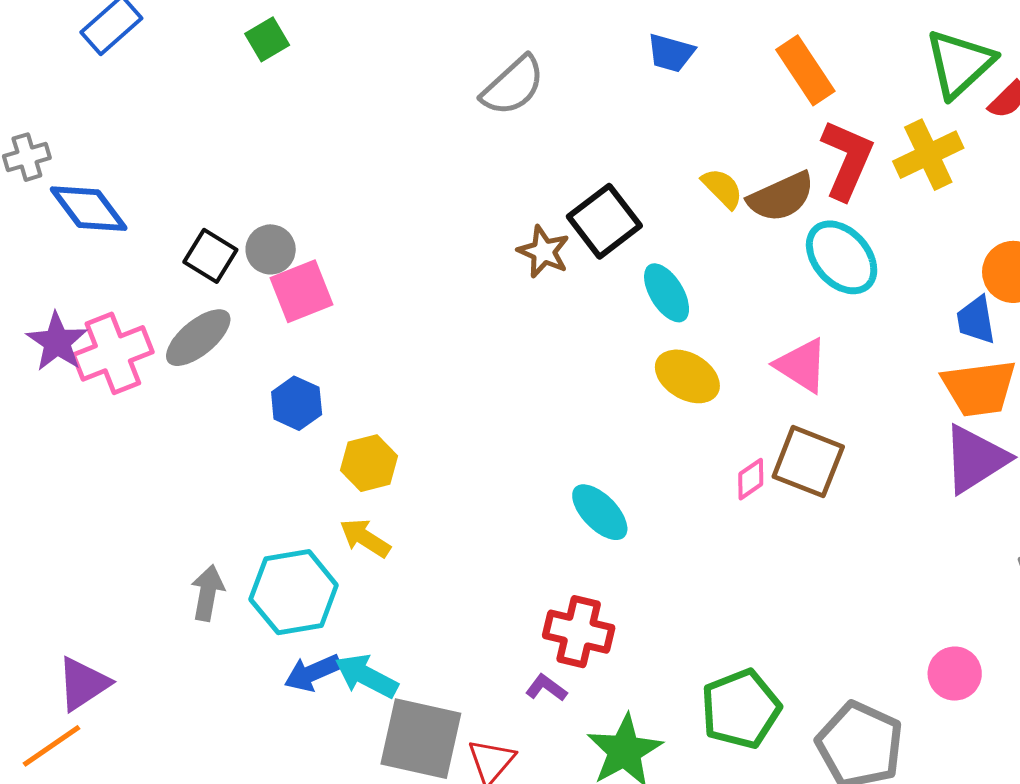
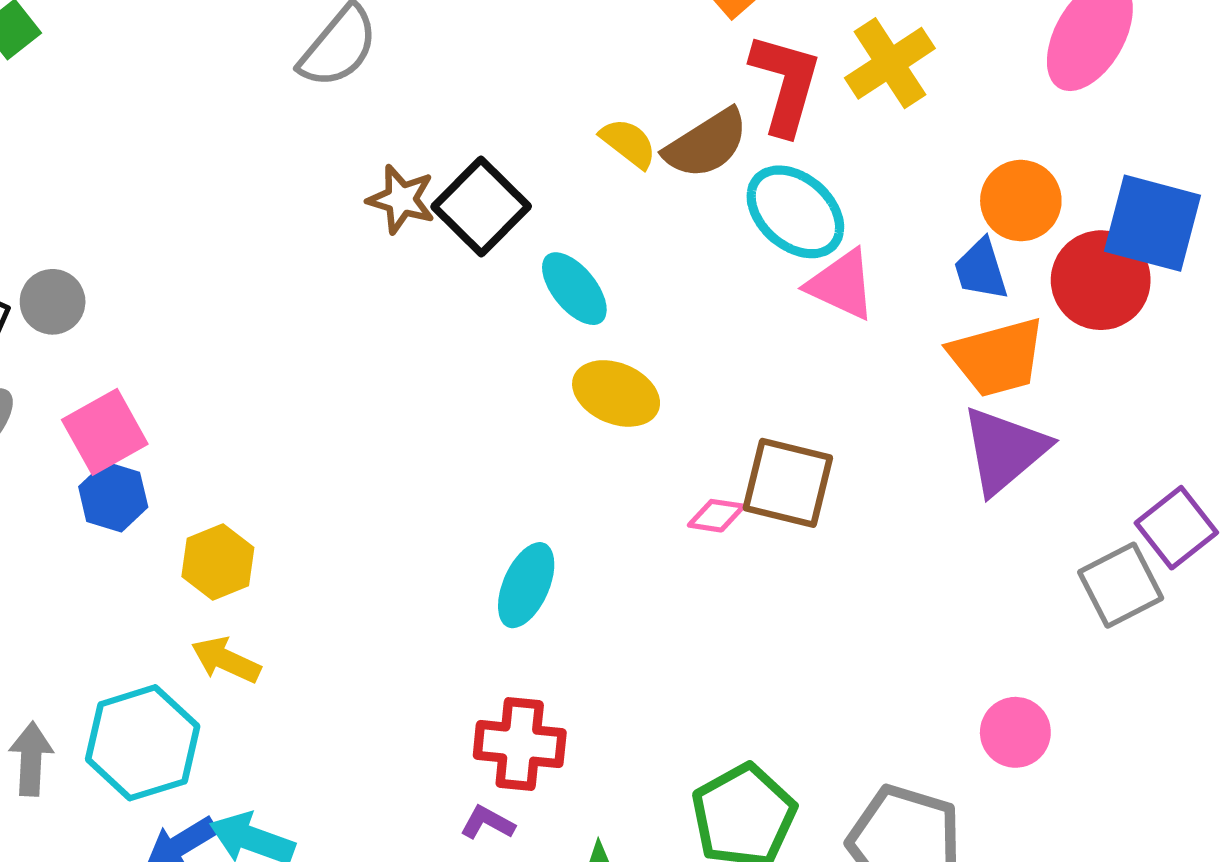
brown star: (544, 252) -> (401, 199), moved
pink square: (301, 291) -> (105, 432), moved
pink triangle: (802, 365) -> (842, 285), moved
pink diamond: (751, 479) -> (716, 516), turned 51
cyan ellipse: (600, 512) -> (526, 585), turned 76

